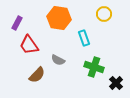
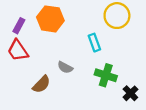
yellow circle: (104, 14) -> (117, 16), size x1.5
orange hexagon: (59, 18) -> (50, 19), moved
red trapezoid: (29, 45) -> (18, 50), moved

